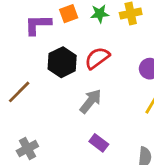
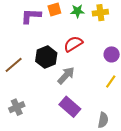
black hexagon: (62, 62) -> (46, 57), moved
purple rectangle: (99, 143) -> (70, 107), size x1.5

